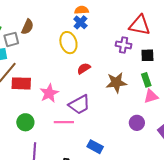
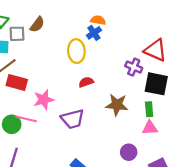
black square: (147, 55) -> (156, 84), size x1.6
pink line: (64, 122) -> (26, 119), moved

